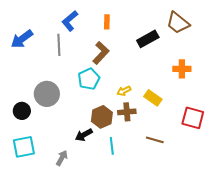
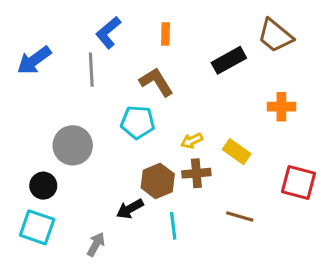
brown L-shape: (101, 53) -> (156, 82), turned -75
cyan pentagon: (89, 79) -> (138, 122), turned 30
black circle: (22, 111) -> (43, 186), moved
cyan square: (24, 147) -> (37, 227), turned 30

